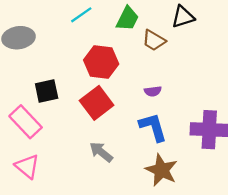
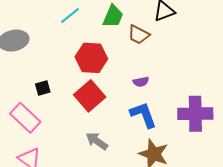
black square: (47, 91) -> (43, 88), size x0.7

